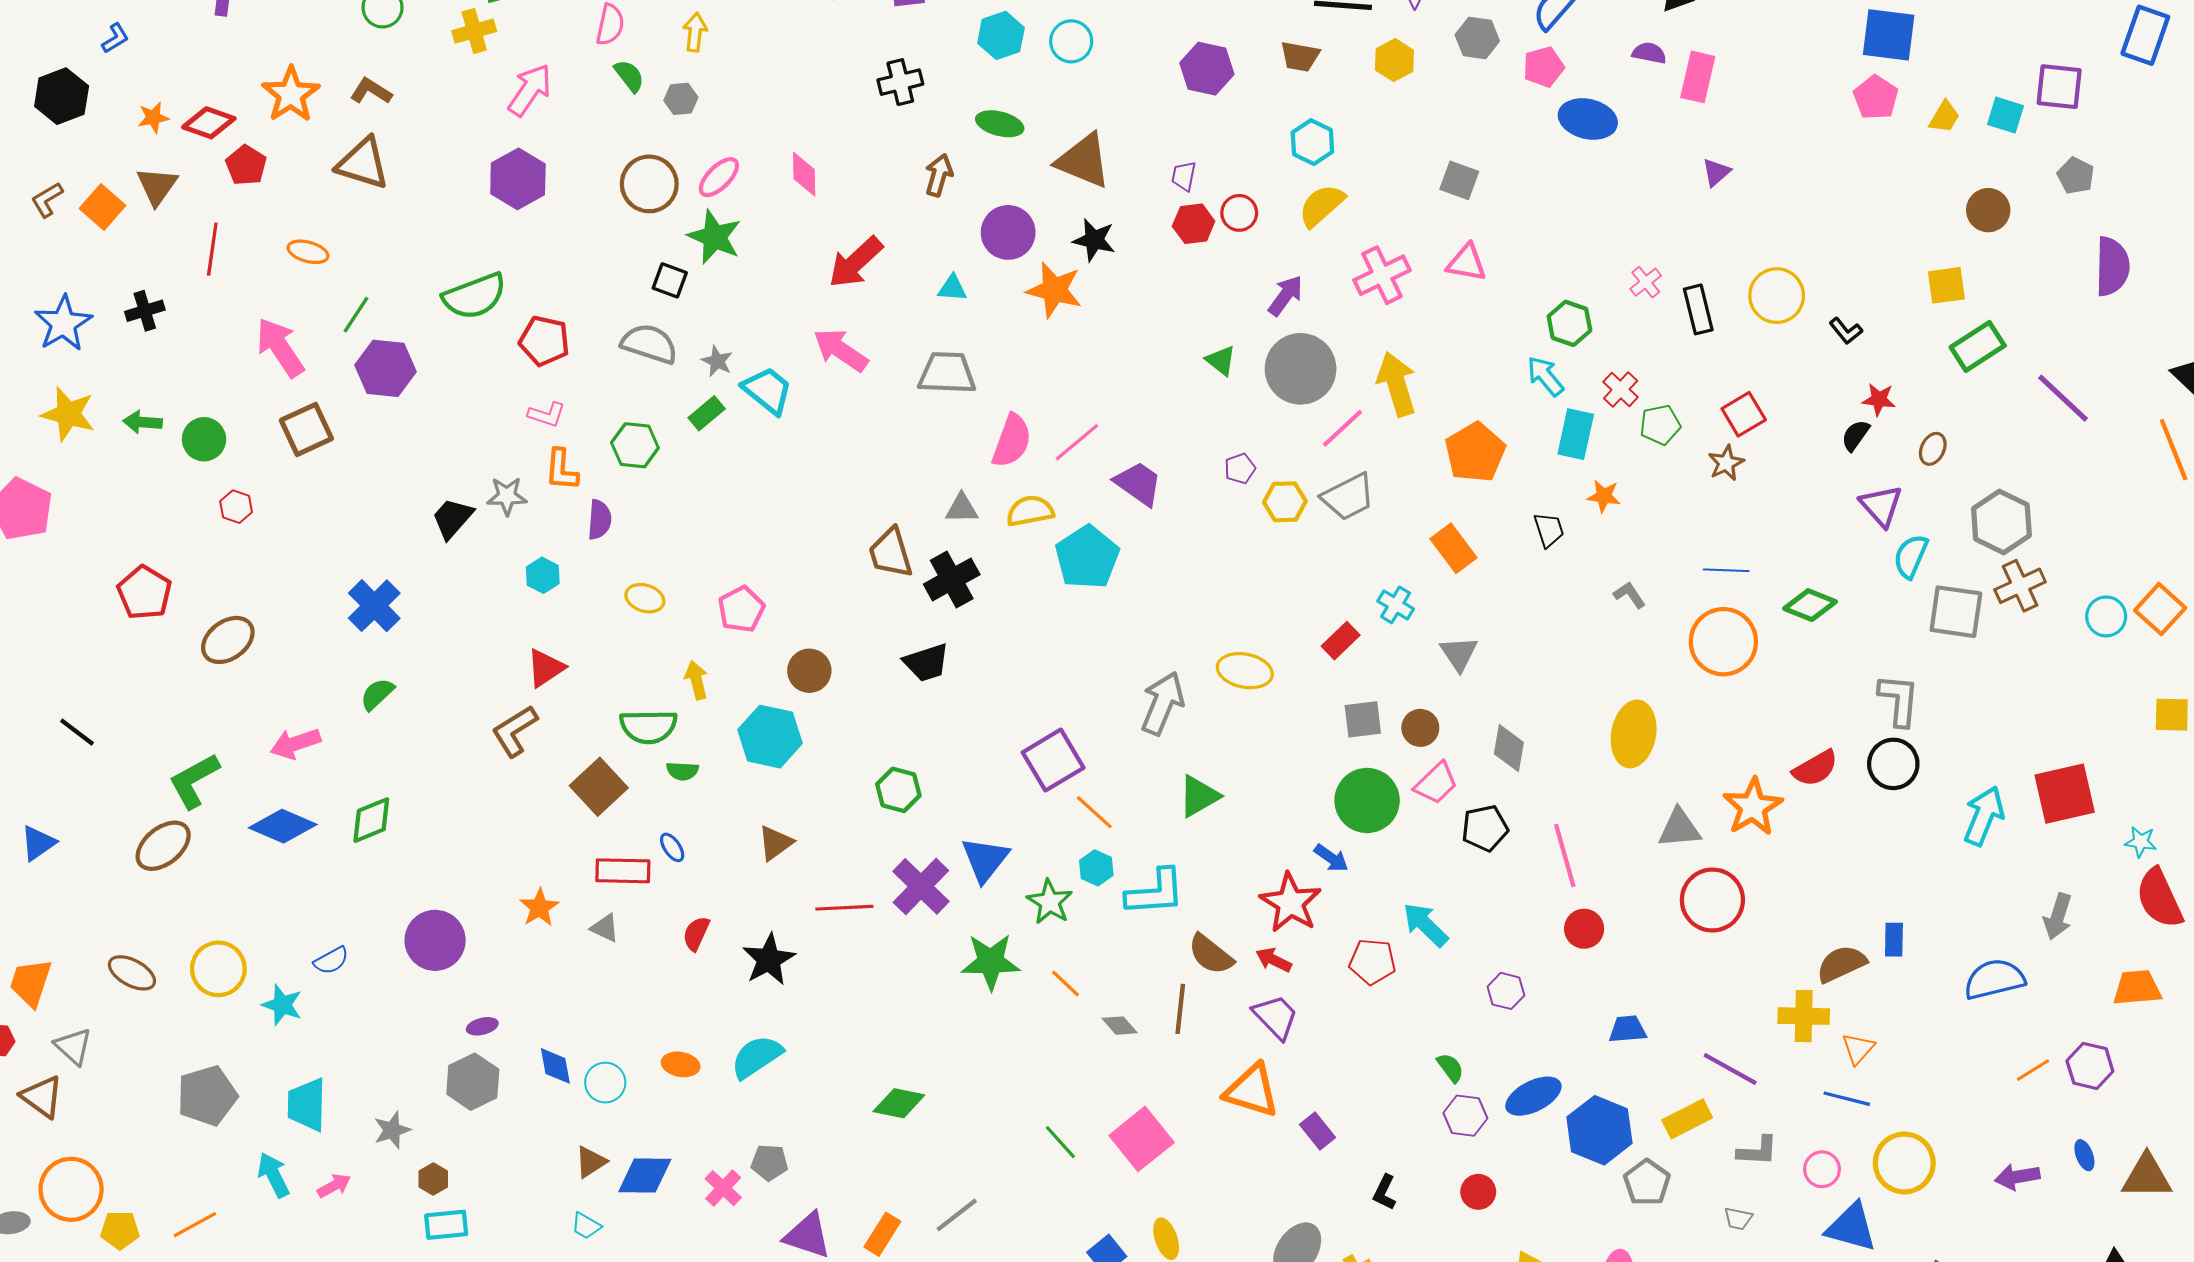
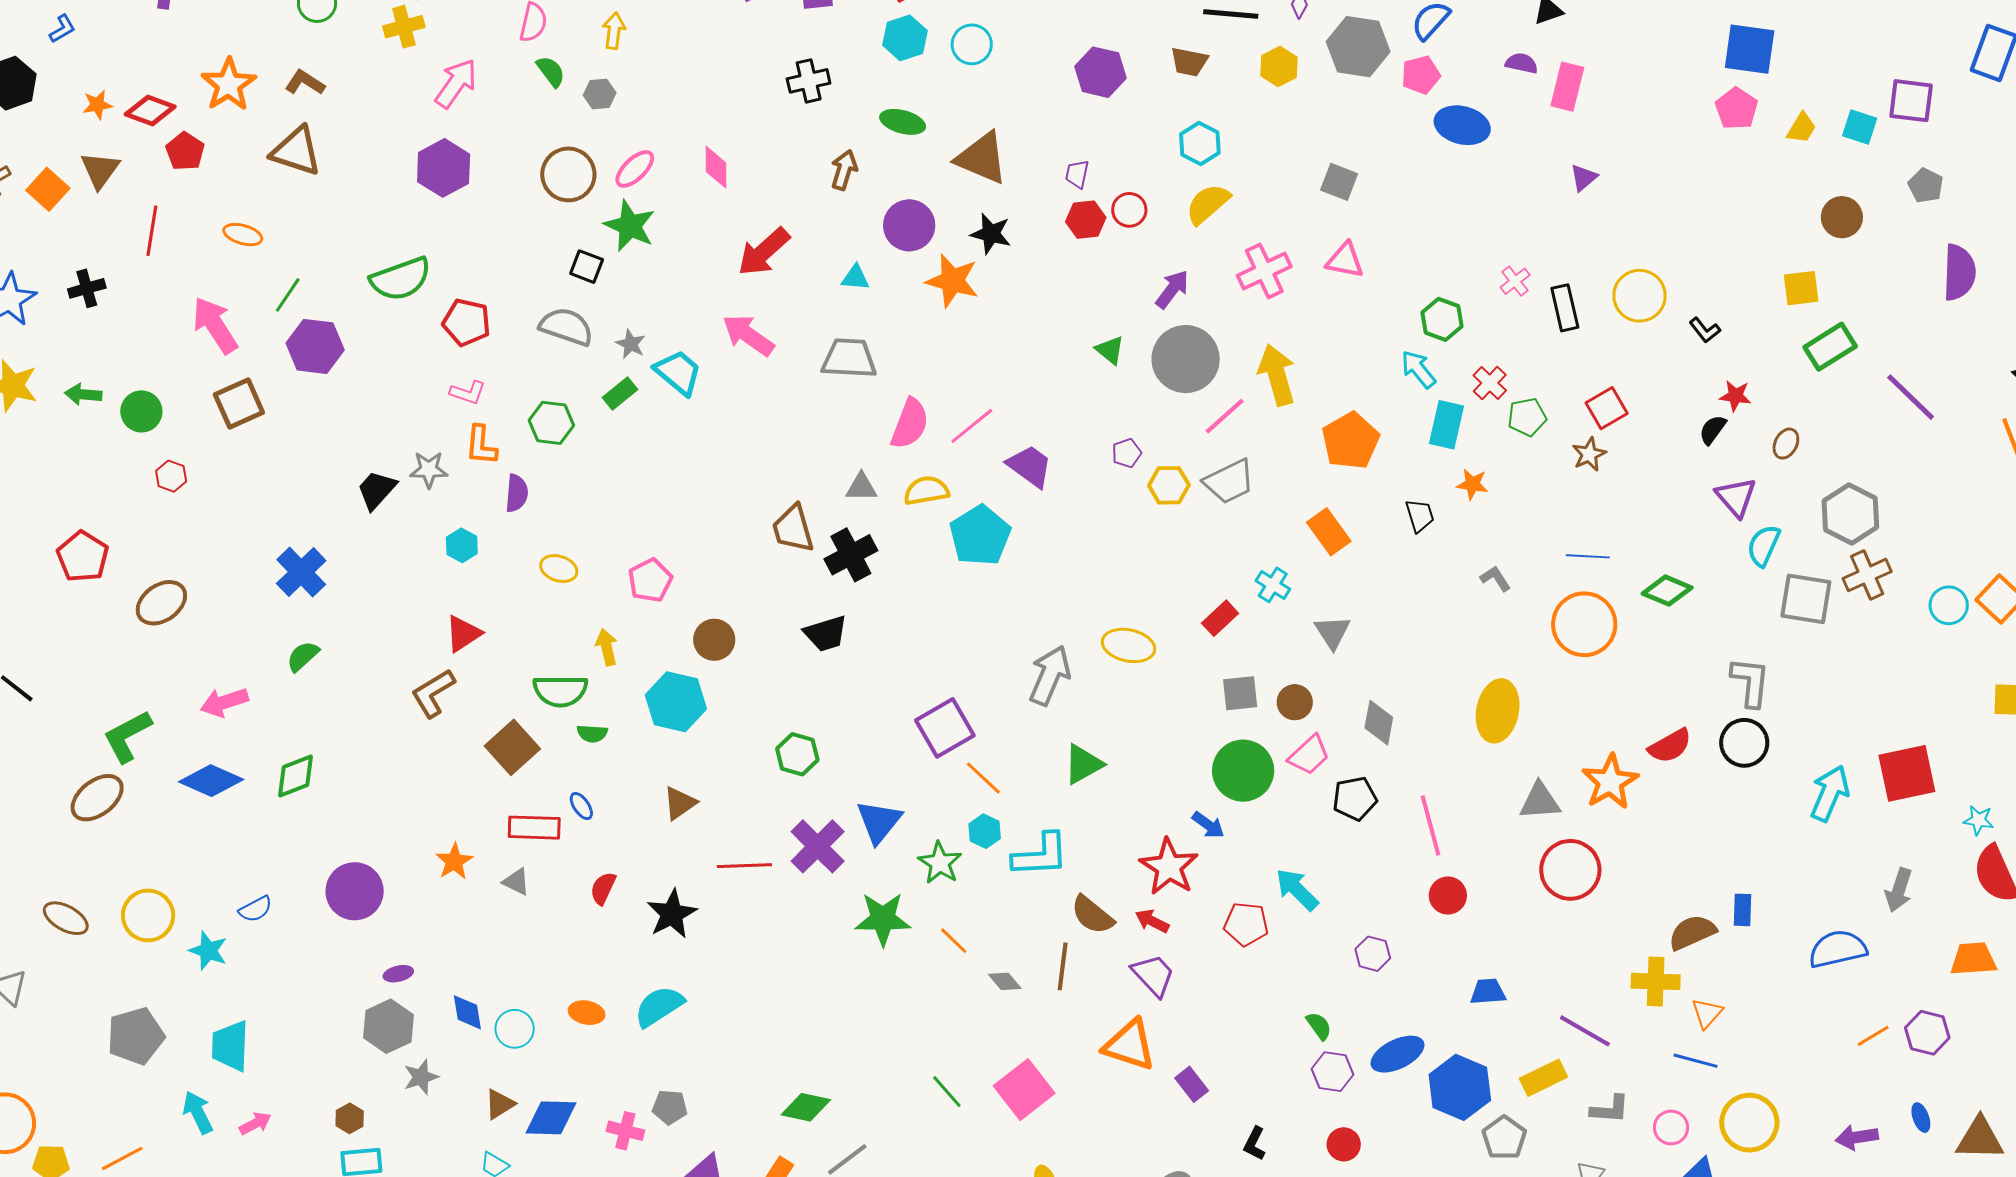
gray hexagon: (1477, 38) -> (1358, 47), size x1.5
green diamond: (899, 1103) -> (806, 1107), moved
gray star: (392, 1130) -> (421, 1077), moved
pink cross: (723, 1188) -> (625, 1131), turned -30

